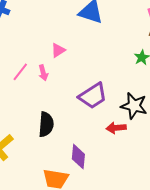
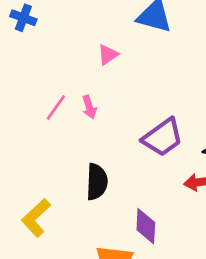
pink triangle: (58, 50) -> (108, 55), moved

